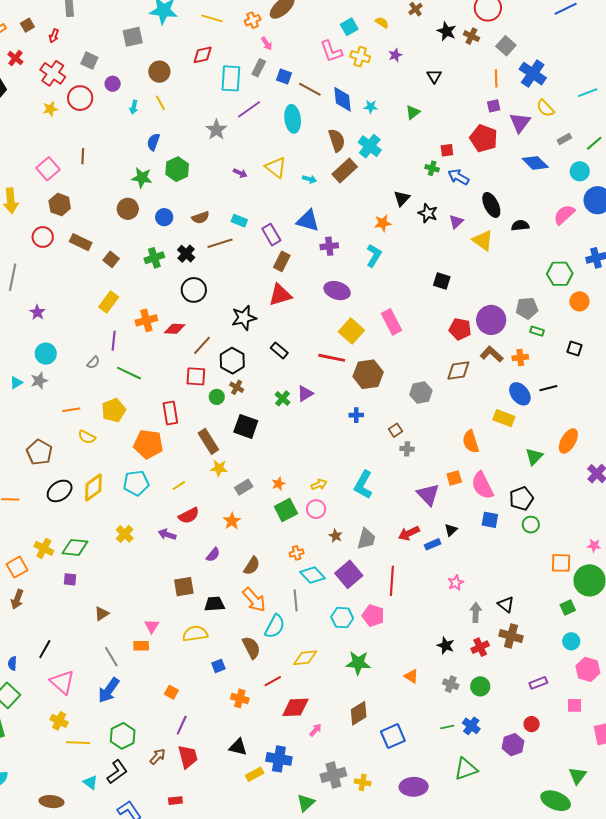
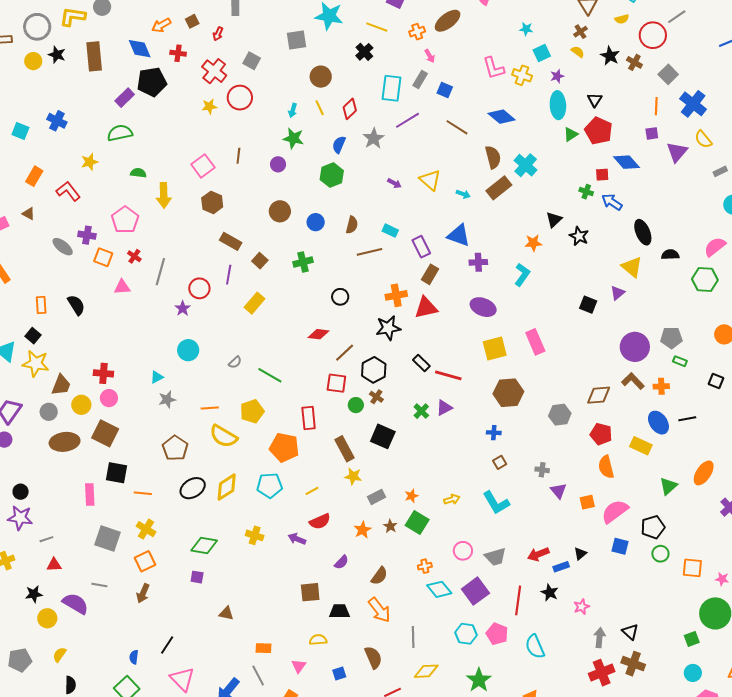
yellow semicircle: (382, 23) -> (578, 52), moved
cyan square: (349, 27) -> (542, 53), moved
red diamond: (203, 55) -> (350, 109), moved, turned -35
red cross: (15, 58) -> (178, 53), turned -35
purple circle: (113, 84) -> (278, 164), moved
brown line: (310, 89) -> (457, 127), moved
blue diamond: (342, 99) -> (502, 117), turned -48
cyan star: (371, 107) -> (526, 29), moved
cyan ellipse: (293, 119) -> (558, 105), moved
red pentagon: (484, 138) -> (599, 131), moved
blue semicircle: (153, 142) -> (339, 145), moved
blue diamond: (535, 163) -> (627, 162), moved
green star: (142, 178) -> (293, 138), moved
brown semicircle: (201, 218) -> (352, 225), turned -60
purple triangle: (456, 222) -> (617, 293), moved
red circle: (43, 237) -> (199, 288), moved
black cross: (186, 254) -> (364, 52), moved
green hexagon: (560, 274) -> (705, 279), moved
black circle: (194, 290) -> (340, 297), size x0.7
orange cross: (146, 320) -> (396, 295), moved
red pentagon: (460, 329) -> (601, 434), moved
yellow square: (351, 331) -> (495, 348), turned 30
purple line: (114, 341) -> (229, 275), moved
red line: (332, 358) -> (448, 375), moved
gray star: (39, 381) -> (167, 400), moved
brown square: (396, 430) -> (500, 462), moved
yellow semicircle: (87, 437) -> (223, 436), size x1.6
cyan L-shape: (363, 485) -> (496, 503), turned -64
pink semicircle: (482, 485) -> (615, 511), turned 76
purple triangle: (428, 495) -> (558, 491), moved, size x0.7
pink circle: (316, 509) -> (463, 551), moved
green square: (286, 510) -> (417, 523), turned -35
yellow cross: (125, 534) -> (255, 535), turned -30
brown star: (336, 536) -> (390, 526), moved
gray trapezoid: (366, 539) -> (495, 557), turned 55
yellow cross: (44, 548) -> (146, 529), moved
orange square: (561, 563) -> (692, 568), moved
gray line: (296, 600) -> (413, 637), moved
brown triangle: (102, 614) -> (226, 613), turned 42
pink triangle: (152, 626) -> (299, 666), moved
cyan semicircle: (275, 626) -> (535, 647), moved, turned 125
yellow semicircle: (195, 634) -> (318, 640), size x0.7
black star: (446, 645) -> (550, 593), moved
red cross: (480, 647) -> (602, 673), size x1.4
gray line: (111, 657) -> (258, 676), moved
green star: (358, 663) -> (479, 680), turned 30

